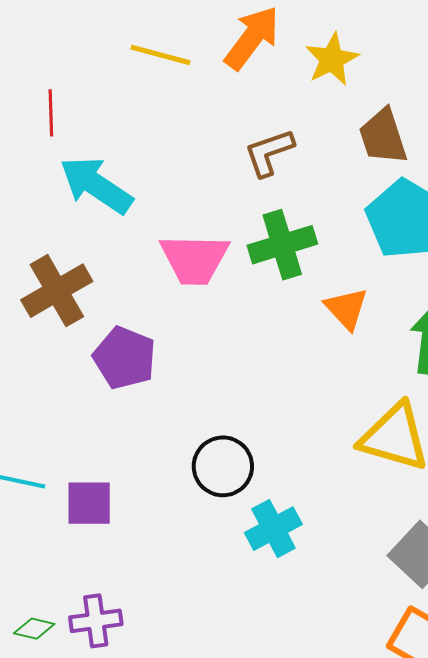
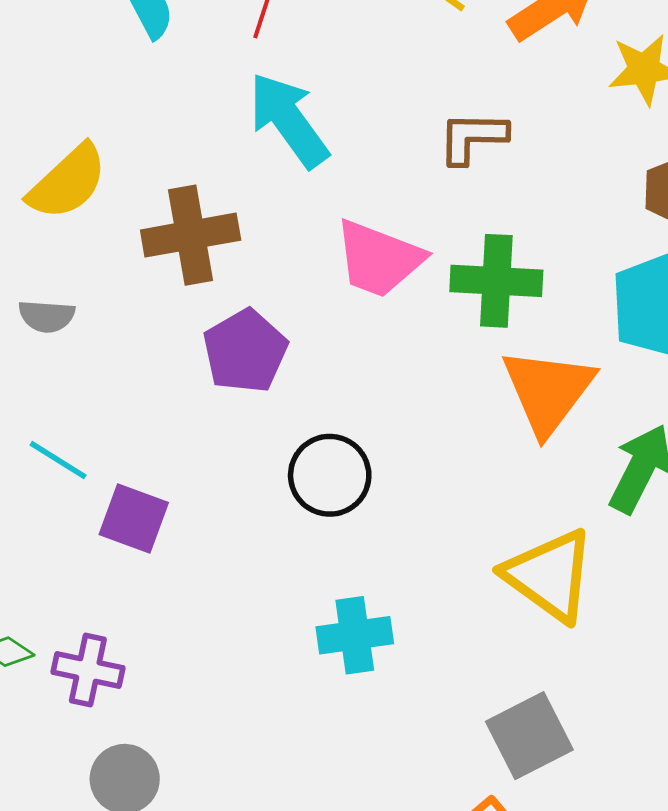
brown L-shape: (269, 153) -> (472, 137), moved
orange triangle: (346, 309) -> (548, 391), size x1.6
black circle: (223, 466) -> (330, 475), moved

